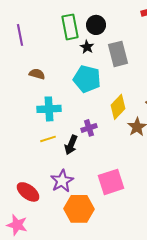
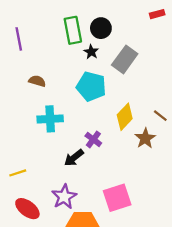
gray rectangle: (118, 54) -> (125, 59), turned 50
purple cross: (89, 128) -> (93, 139), turned -35
yellow line: (48, 139) -> (18, 173), moved
black arrow: (71, 145) -> (74, 158), turned 30

